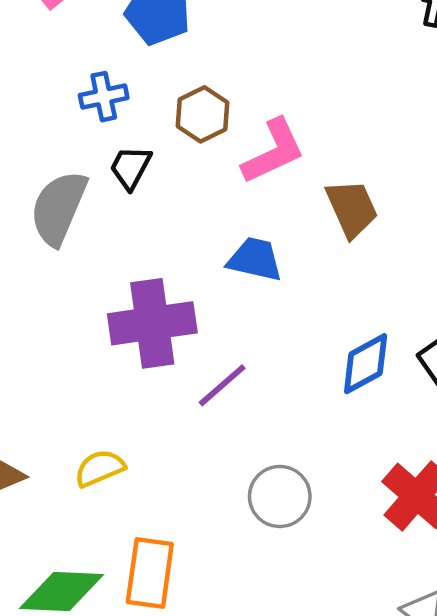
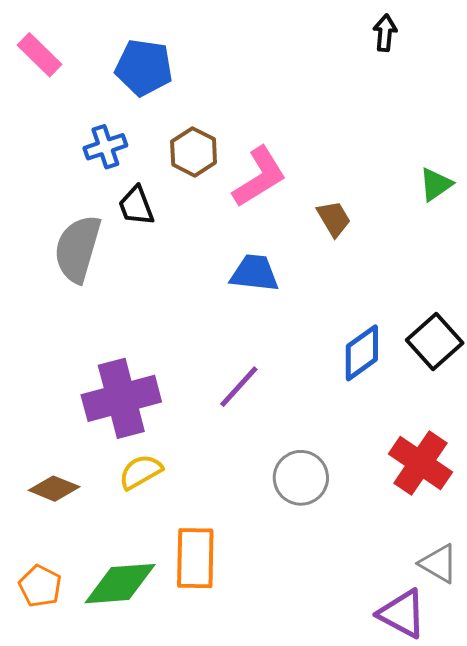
black trapezoid: (131, 167) -> (136, 206), turned -42
brown trapezoid: (352, 208) -> (334, 219), size x0.7
purple cross: (152, 323) -> (121, 398), moved

